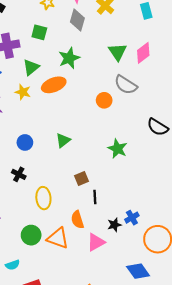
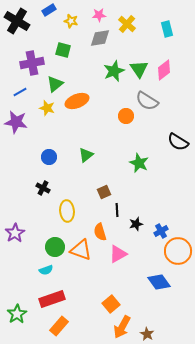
gray diamond: (77, 20) -> (100, 38), turned 65
green star: (69, 58) -> (114, 71), moved
blue cross: (132, 218) -> (161, 231), moved
black star: (114, 225) -> (136, 224), moved
cyan semicircle: (13, 265) -> (46, 270), moved

